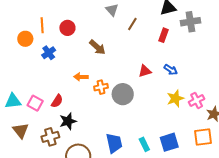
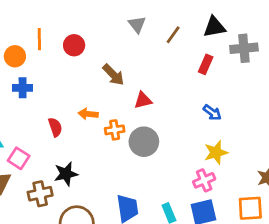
brown line: (132, 24) -> (173, 35), moved
blue cross: (49, 53) -> (23, 88), moved, turned 32
red triangle: (145, 71) -> (143, 100), moved
pink cross: (197, 100) -> (204, 180), moved
red semicircle: (57, 101) -> (55, 127), moved, turned -56
pink square: (35, 103) -> (19, 158), moved

